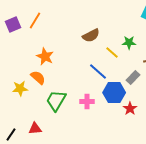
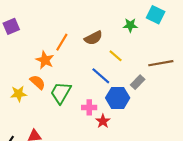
orange line: (35, 20) -> (62, 42), moved
green star: (129, 42) -> (130, 25), moved
green trapezoid: (56, 100) -> (61, 93), moved
red star: (130, 108) -> (103, 121), moved

